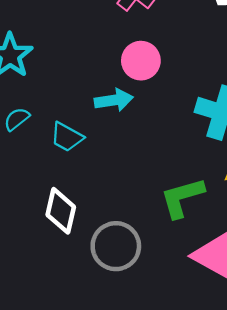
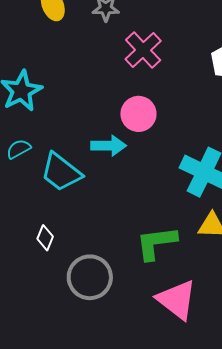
cyan trapezoid: (67, 137) -> (61, 172), size x1.4
white diamond: (61, 211) -> (45, 238), size x0.6

